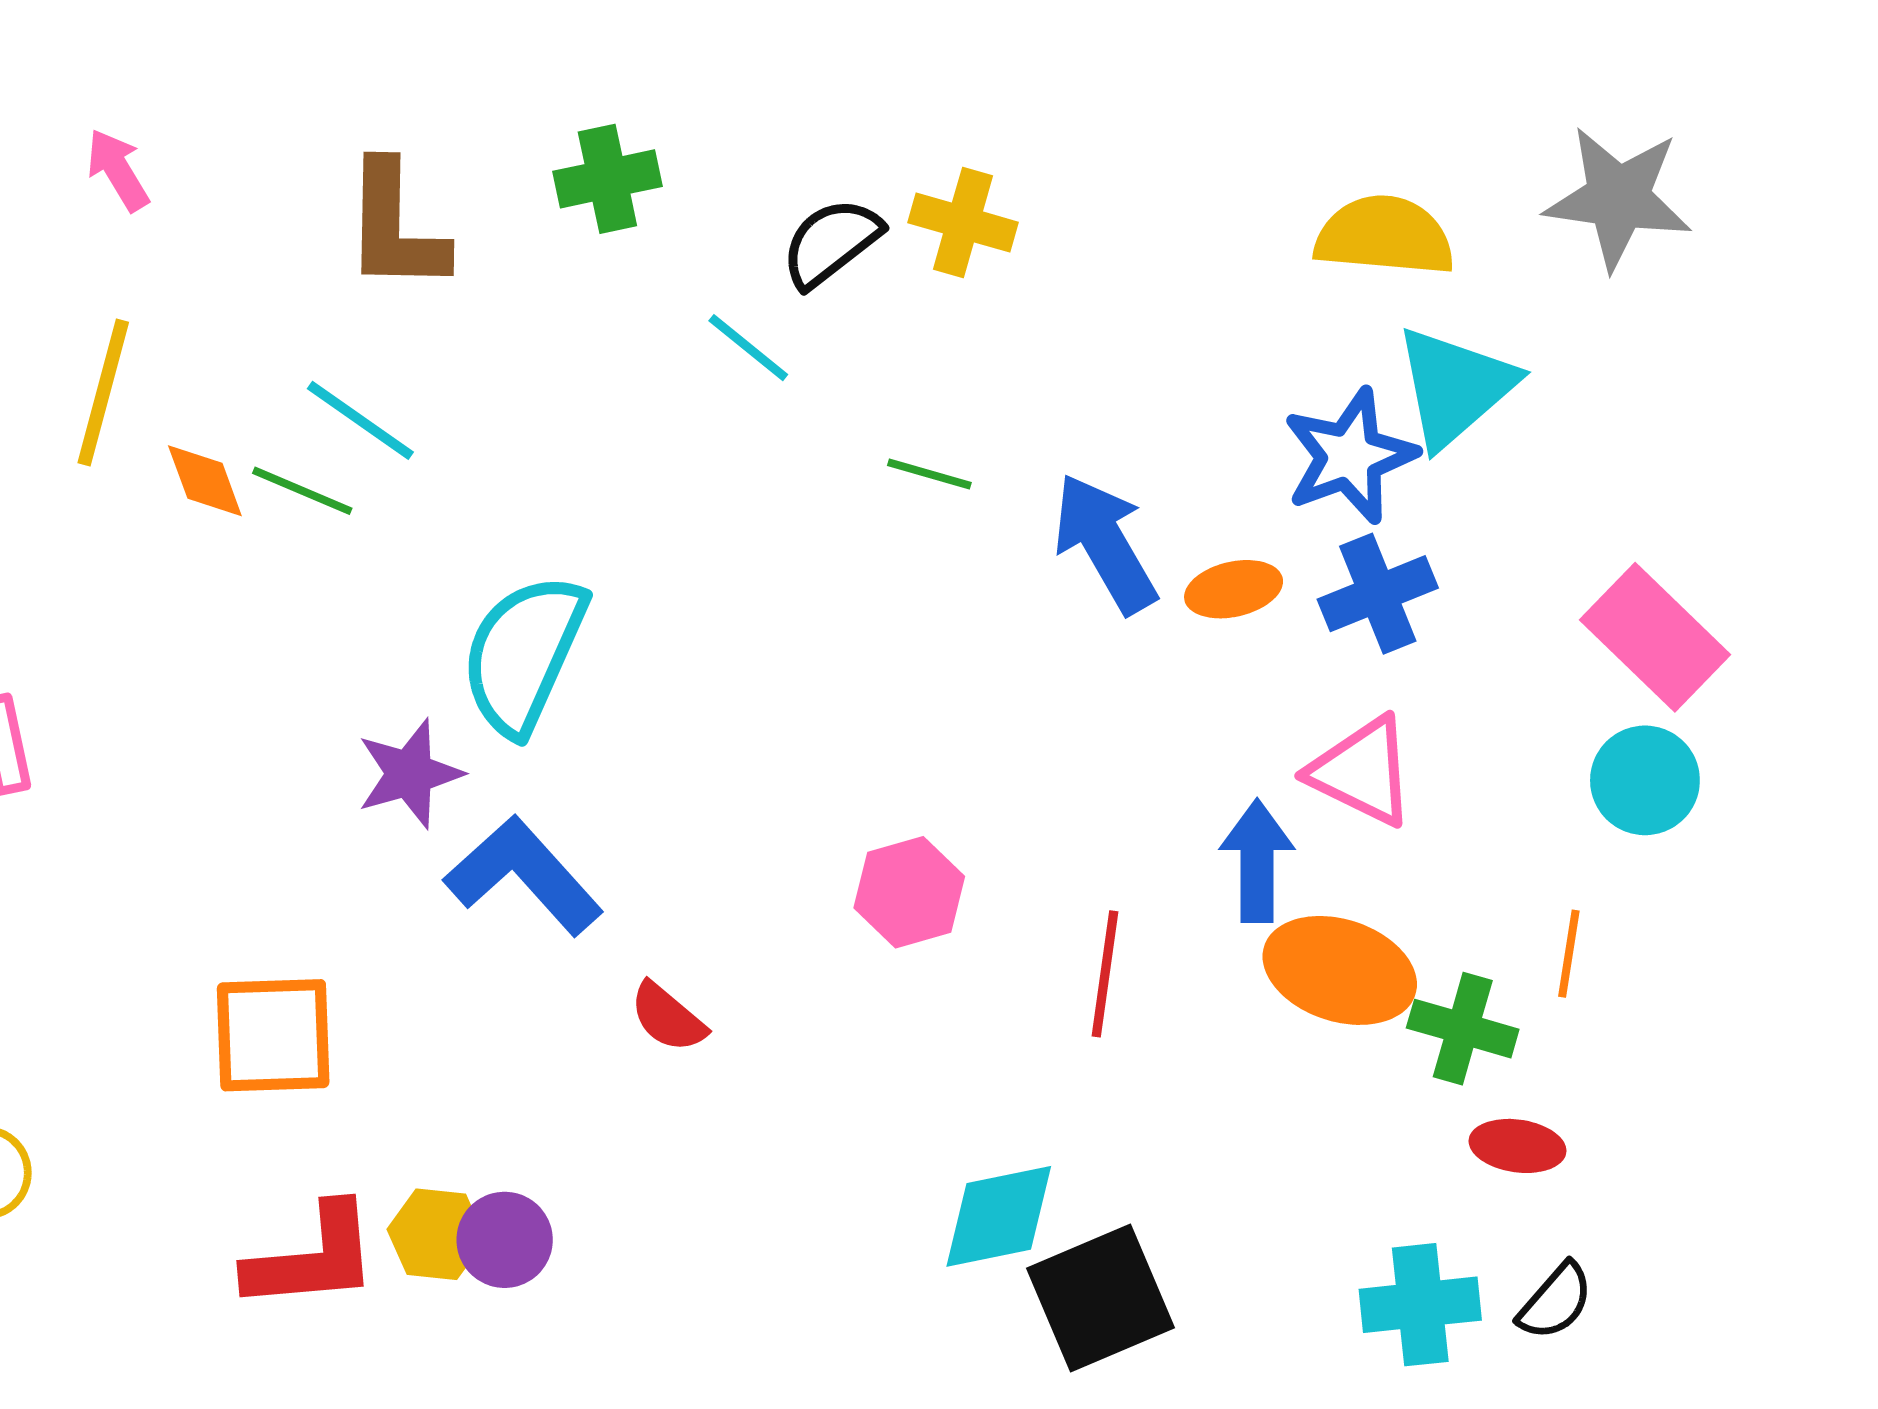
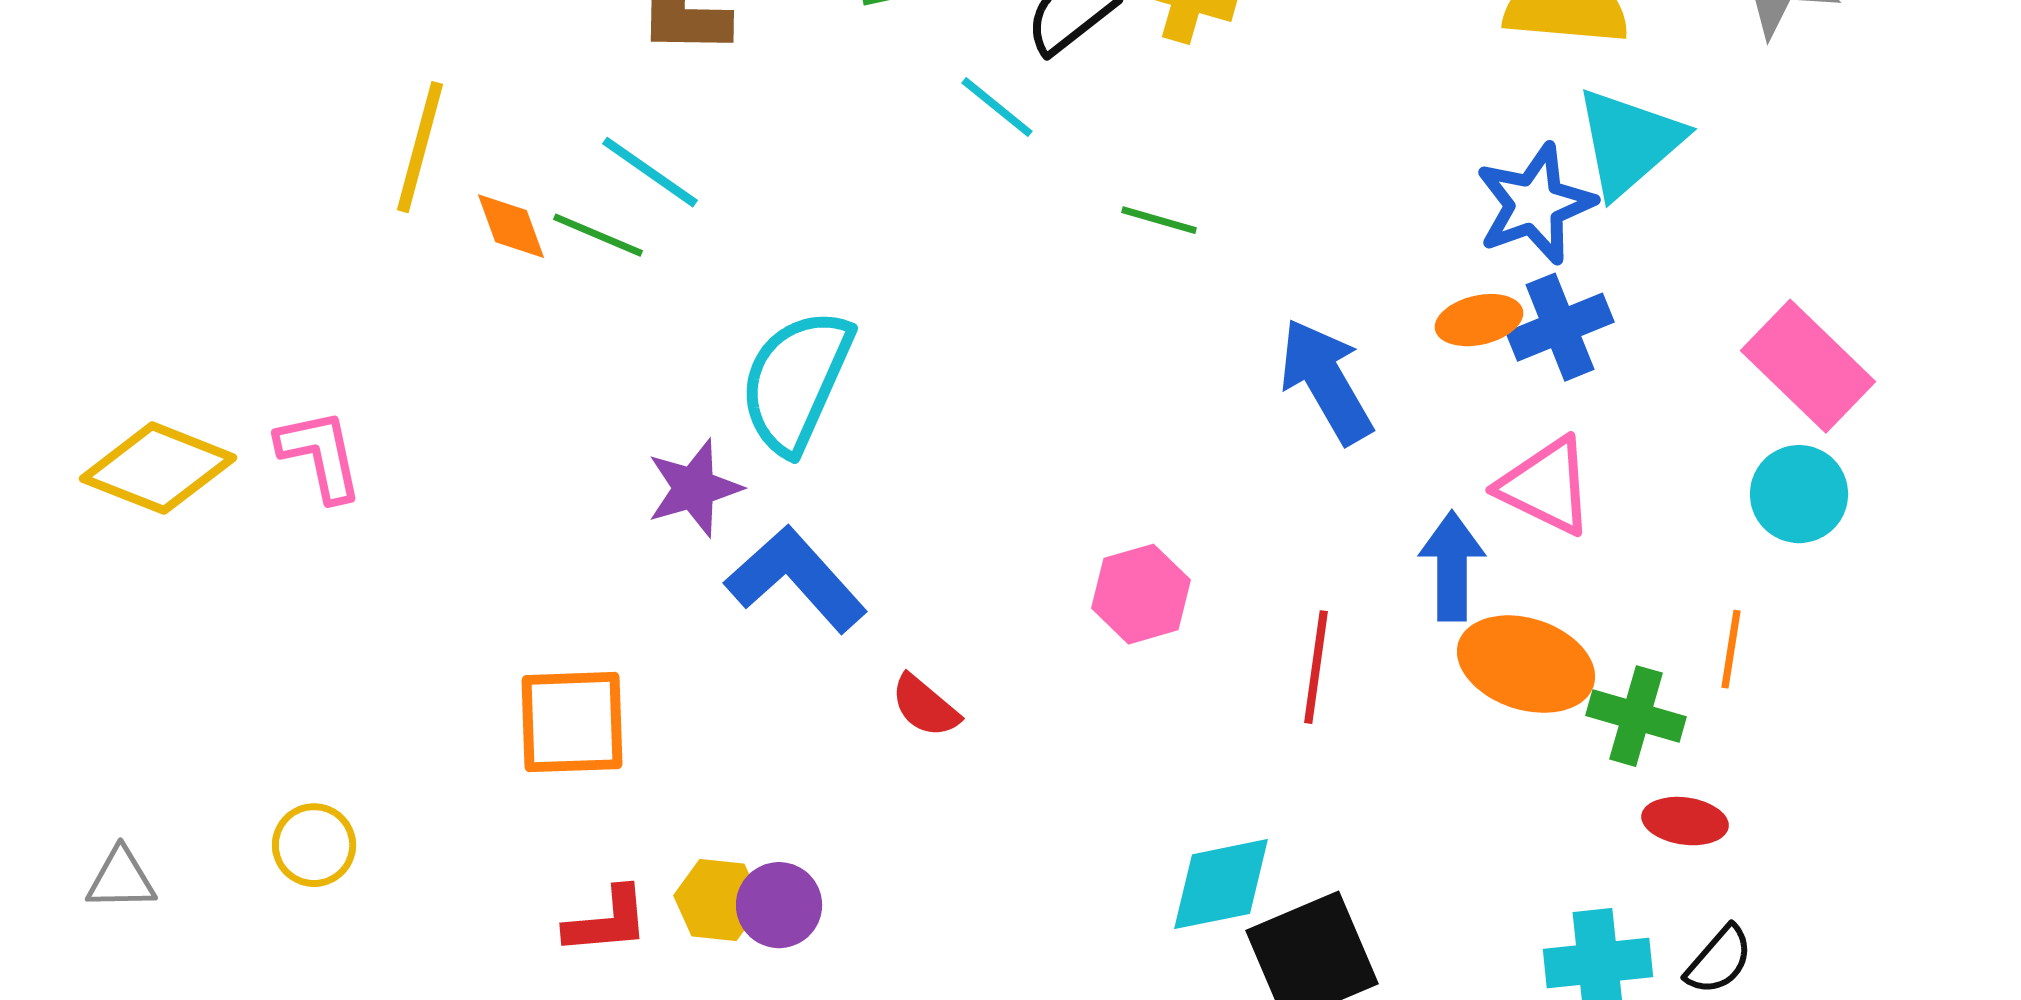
blue arrow: (1105, 543) -> (1326, 381), moved
orange ellipse: (1234, 589) -> (1479, 320), moved
red L-shape: (312, 1258) -> (607, 921), size x0.7

